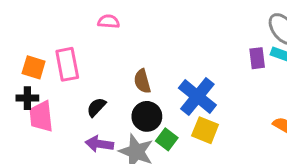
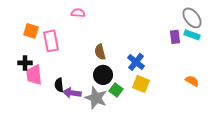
orange square: (34, 67) -> (31, 31), moved
blue cross: (197, 96) -> (136, 62), size x0.7
black semicircle: (96, 107) -> (59, 85), moved, turned -48

